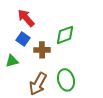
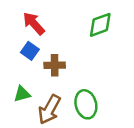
green diamond: (65, 35) -> (100, 25), moved
green triangle: (12, 61) -> (22, 94), moved

